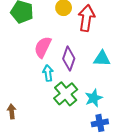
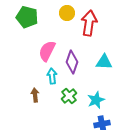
green cross: (66, 94) -> (69, 96), size x0.7
brown arrow: (12, 112) -> (35, 95), moved

